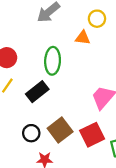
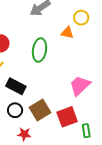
black rectangle: (37, 92) -> (16, 86), moved, turned 60

